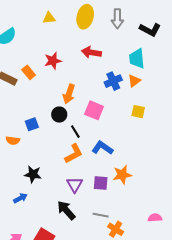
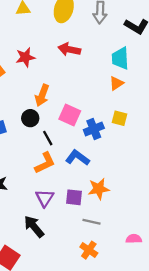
blue cross: (113, 81) -> (94, 129), moved
gray line: (101, 215) -> (92, 222), moved

